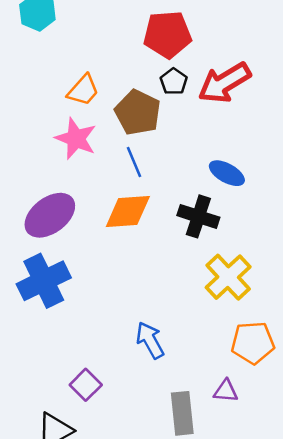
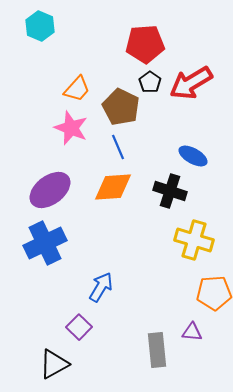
yellow cross: (228, 277) -> (194, 240), turned -30
blue arrow: (150, 340) -> (101, 287), moved, turned 60

